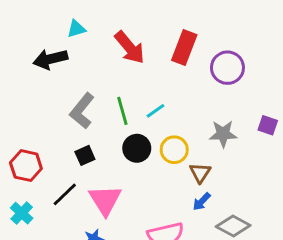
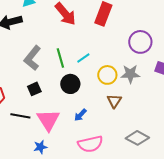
purple circle: (227, 68) -> (140, 42), moved
yellow circle: (174, 150) -> (107, 75), moved
black line: (65, 194) -> (20, 116), turned 54
blue arrow: (202, 202) -> (80, 115), moved

